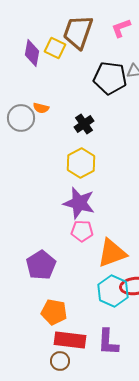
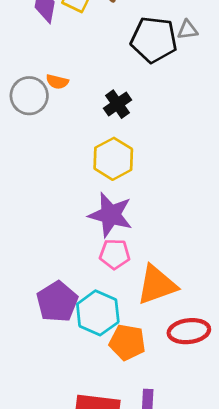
cyan hexagon: (113, 291) -> (98, 313), moved
orange pentagon: (54, 312) -> (127, 342), moved

